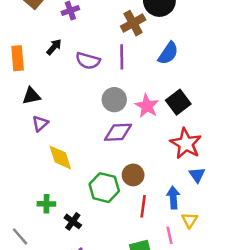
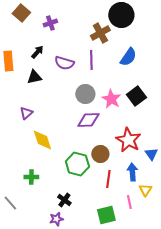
black triangle: (31, 96) -> (34, 77), moved
red star: (186, 144) -> (128, 140), moved
black cross: (73, 221) -> (64, 200), moved

